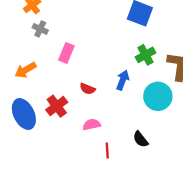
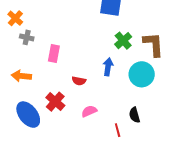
orange arrow: (25, 70) -> (21, 76), turned 48
black semicircle: (141, 139) -> (135, 115), turned 35
red line: (107, 151) -> (118, 130), moved

